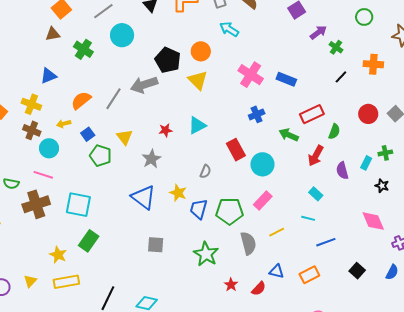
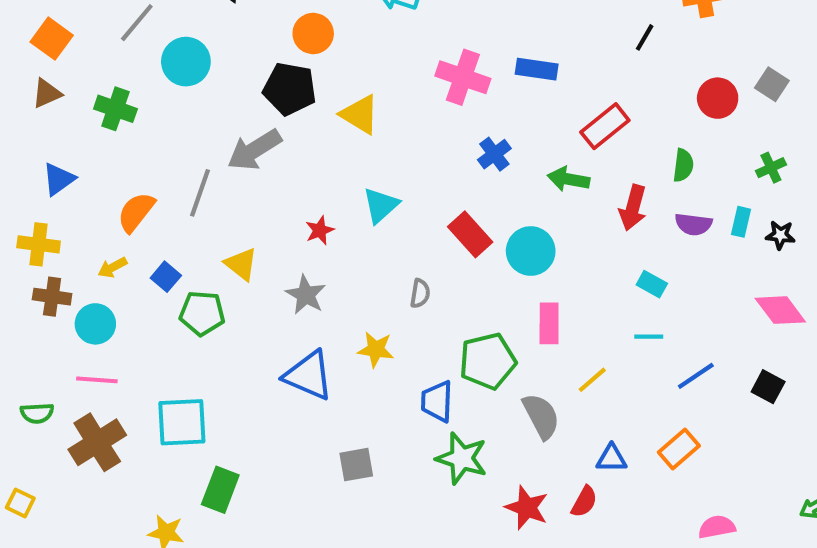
orange circle: (201, 51) -> (313, 33), moved
green semicircle: (334, 132) -> (683, 165), moved
cyan rectangle: (366, 163) -> (741, 222), moved
purple semicircle: (342, 171) -> (693, 224), turned -54
pink rectangle: (263, 201) -> (549, 323), turned -30
blue trapezoid: (199, 209) -> (437, 401), moved
black square: (357, 271) -> (768, 387), moved
red star: (231, 285) -> (527, 508), size x1.5

